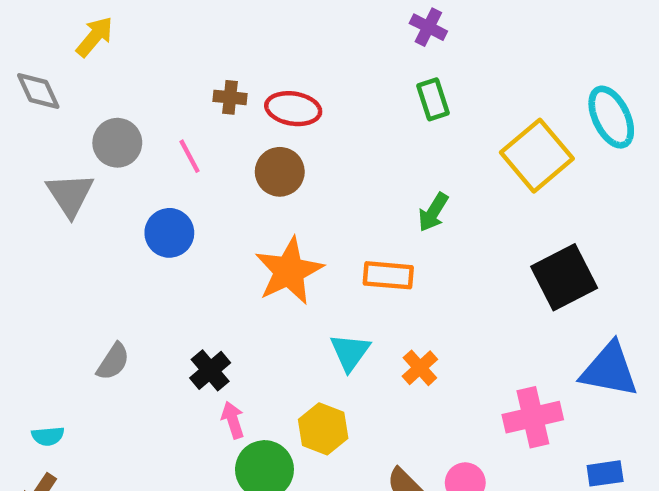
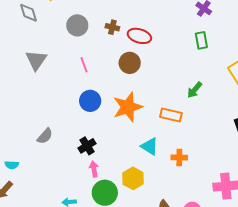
gray circle: (117, 143) -> (77, 25), moved
pink line: (189, 156) -> (84, 65), moved
blue circle: (169, 233) -> (90, 101), moved
cyan triangle: (350, 352) -> (150, 146), turned -42
orange cross: (420, 368) -> (179, 157), turned 35

